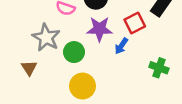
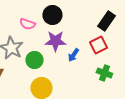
red square: (135, 23) -> (98, 45), moved

